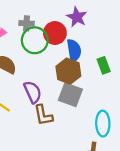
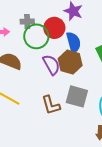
purple semicircle: (33, 92) -> (51, 65), moved
gray square: (70, 95) -> (77, 96), moved

